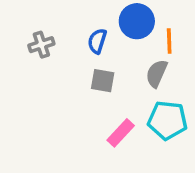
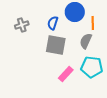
gray square: (103, 81) -> (56, 45), size x1.5

